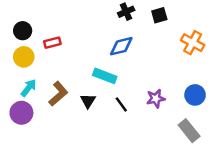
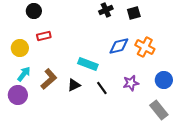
black circle: (23, 31) -> (34, 11), moved
orange cross: (193, 43) -> (145, 47), moved
blue diamond: (121, 46) -> (119, 46), moved
black triangle: (88, 101) -> (74, 85), turned 32

